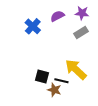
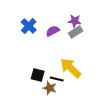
purple star: (82, 13) -> (75, 21), moved
purple semicircle: (57, 16) -> (53, 31), moved

